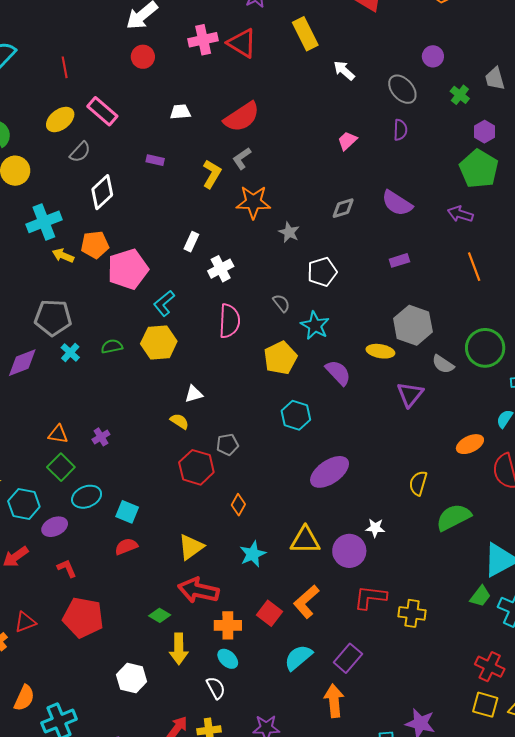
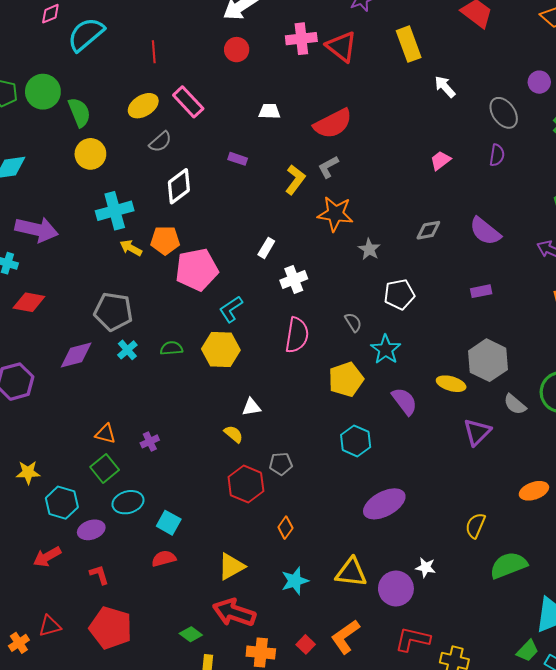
red square: (270, 613) -> (306, 644), size x0.7

